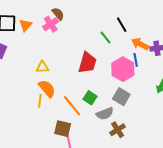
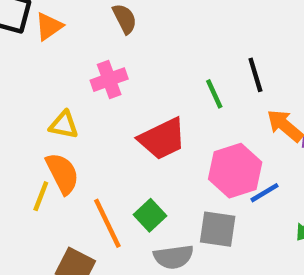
pink cross: (51, 24) -> (109, 80), moved
blue line: (136, 60) -> (265, 193), moved, turned 56
red trapezoid: (87, 63) -> (162, 139), turned 35
gray square: (121, 97) -> (218, 229), turned -36

